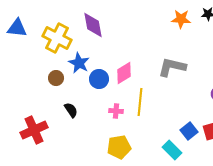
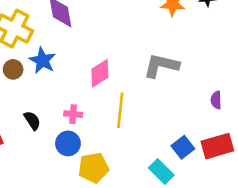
brown circle: (56, 78) -> (13, 69), moved
blue circle: (99, 79) -> (68, 143), moved
pink cross: (116, 111) -> (73, 114), moved

